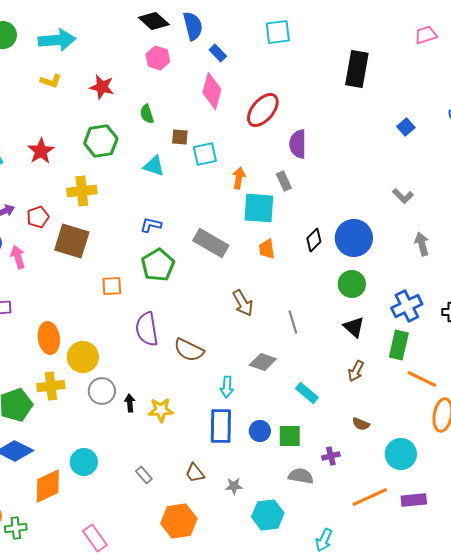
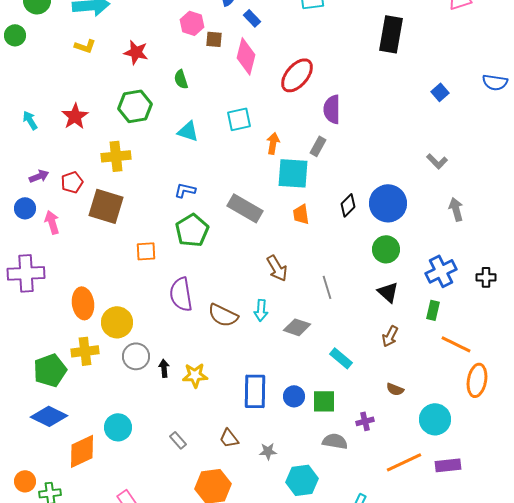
brown square: (180, 137) -> (214, 39), moved
gray rectangle: (284, 181) -> (318, 146), turned 54
green rectangle: (399, 345) -> (433, 310), size x0.7
cyan arrow: (227, 387) -> (261, 310), moved

